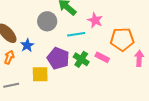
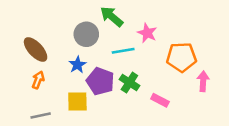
blue star: (27, 45) -> (77, 65), moved
pink rectangle: (102, 57) -> (160, 100), moved

